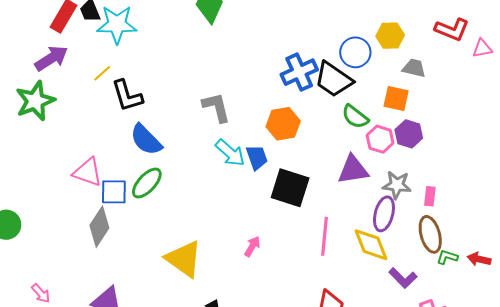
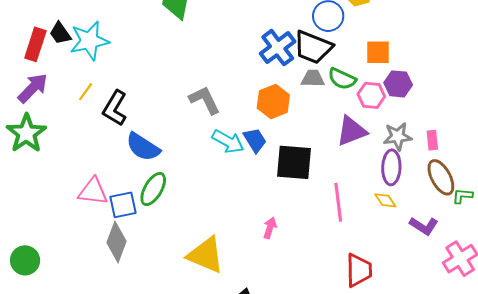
gray trapezoid: (414, 68) -> (313, 78), moved
black L-shape: (127, 96) -> (115, 108), turned 60
yellow diamond: (371, 245) -> (385, 200), size x0.6

